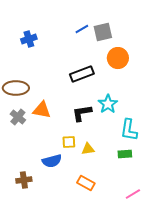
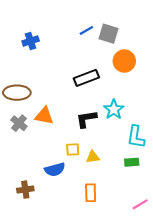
gray square: (103, 32) -> (109, 34), turned 30
orange rectangle: (86, 183) -> (91, 193), turned 60

